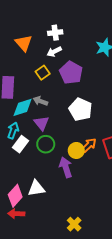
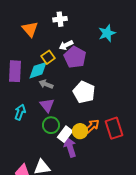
white arrow: (54, 52) -> (66, 45), moved
cyan diamond: (23, 107) -> (38, 70), moved
white rectangle: (20, 144) -> (65, 134), moved

